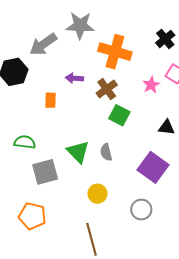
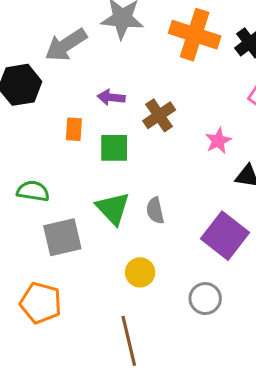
orange cross: (115, 52) -> (195, 35), moved
pink star: (151, 85) -> (218, 141), moved
green square: (119, 115) -> (114, 148), moved, turned -30

